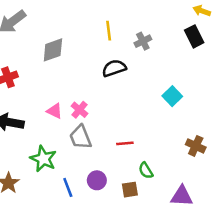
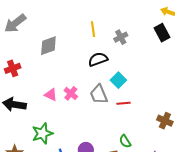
cyan square: (172, 96) -> (118, 80), moved
gray trapezoid: (81, 137) -> (99, 94), moved
red line: (125, 143) -> (123, 103), moved
green star: (43, 159) -> (42, 133), turned 30

